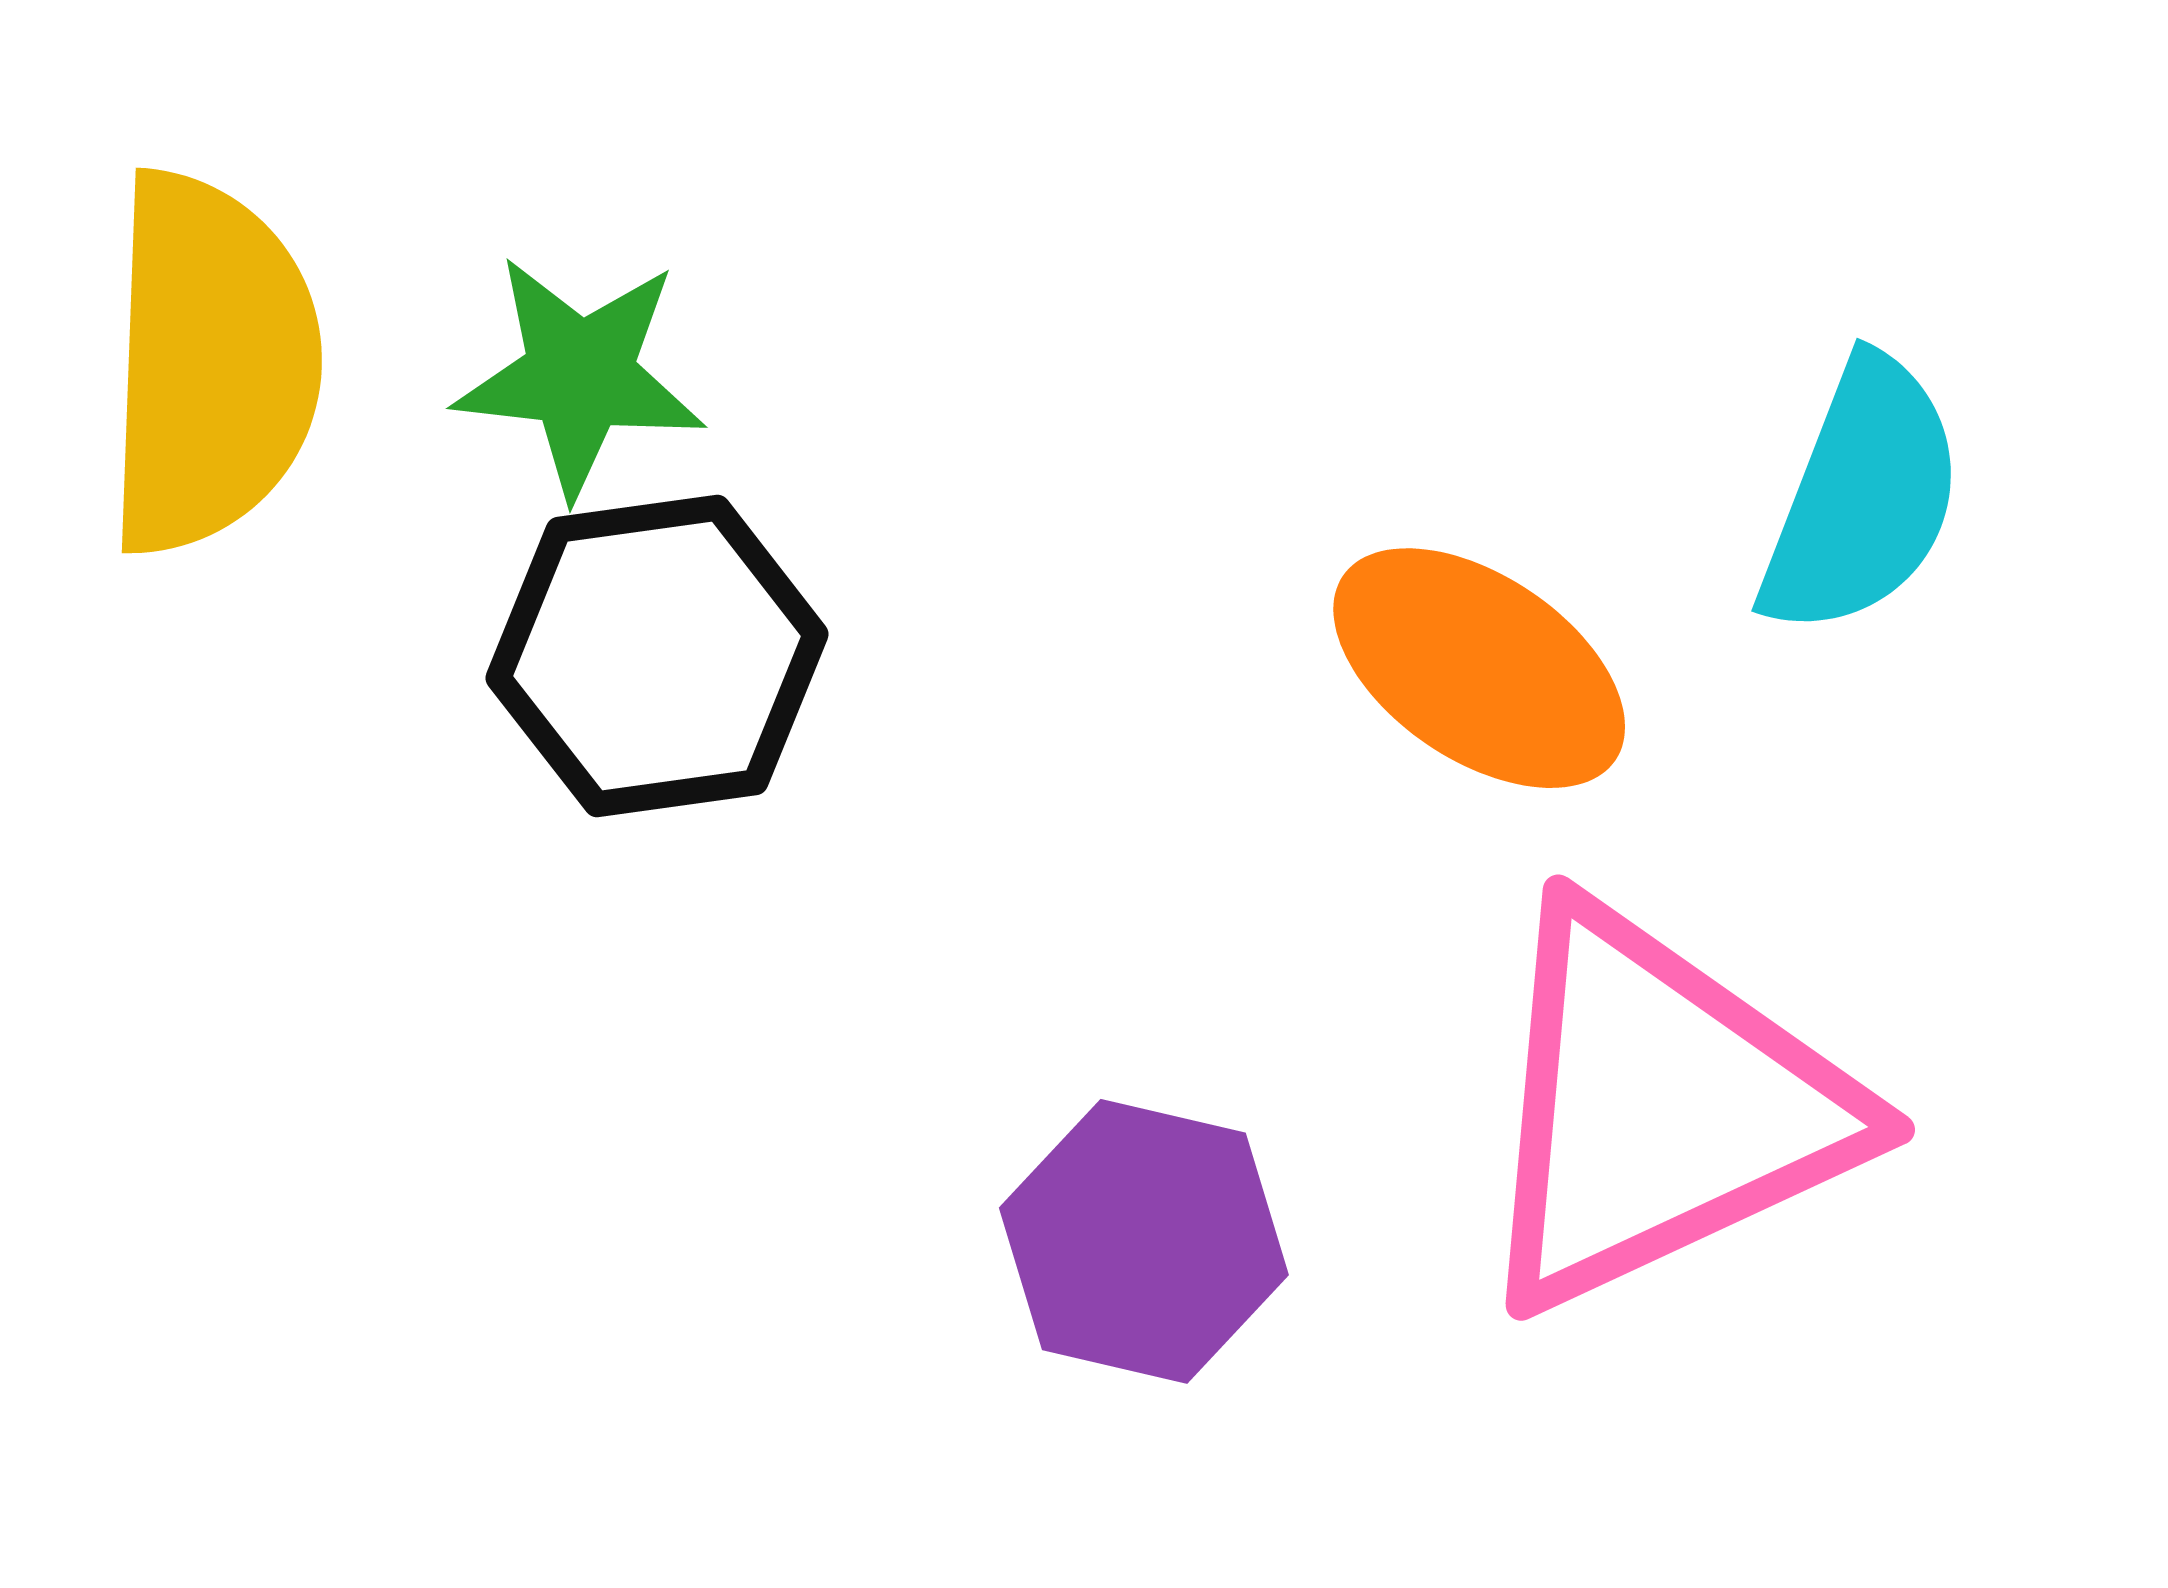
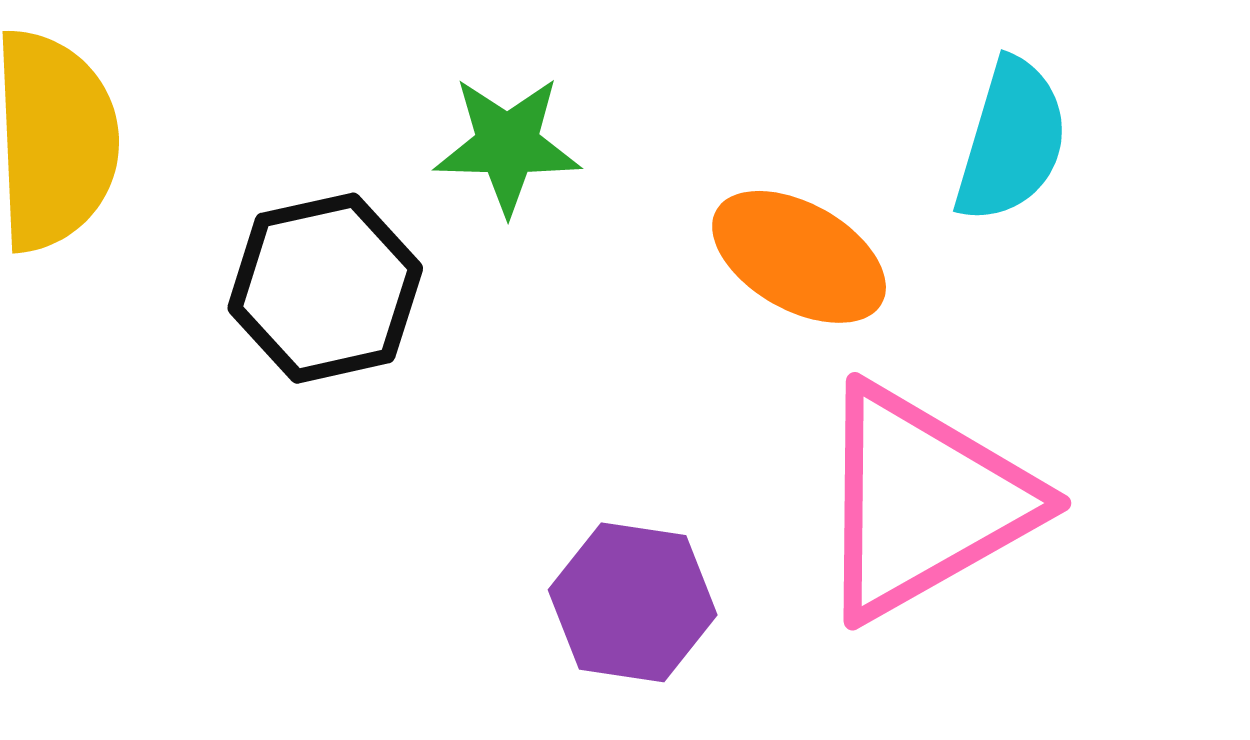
green star: (580, 376) -> (507, 145), moved

